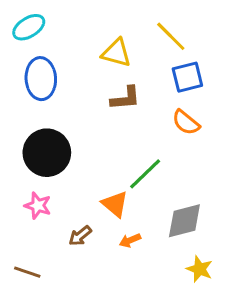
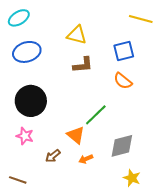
yellow line: (171, 36) -> (141, 19), moved, turned -30
blue ellipse: (41, 79) -> (27, 52), turned 76

